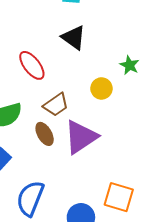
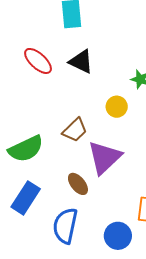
red ellipse: (32, 65) -> (38, 61), moved
brown ellipse: (45, 134) -> (78, 184), moved

